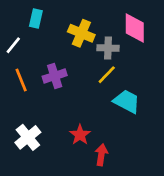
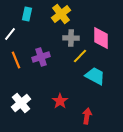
pink diamond: (135, 28) -> (101, 38), moved
yellow cross: (81, 33) -> (61, 14), moved, turned 30
gray cross: (108, 48) -> (71, 38), moved
red arrow: (101, 155) -> (87, 116), moved

